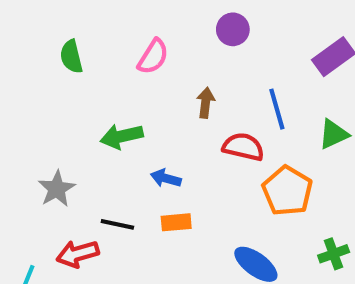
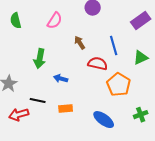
brown arrow: (206, 103) -> (80, 43), turned -40
green arrow: (122, 136) -> (40, 59), turned -66
orange rectangle: (176, 222) -> (66, 109), moved

